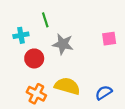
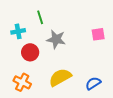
yellow semicircle: (67, 86) -> (60, 77), turned -45
orange cross: (36, 94) -> (22, 82), moved

